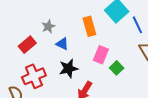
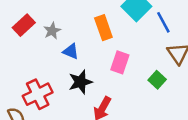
red rectangle: (27, 45) -> (24, 25), moved
green square: (117, 68) -> (157, 80), moved

